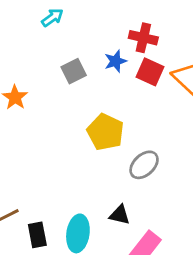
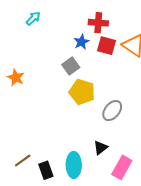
gray square: (74, 71) -> (71, 66), moved
black triangle: (120, 215) -> (101, 148), turned -42

